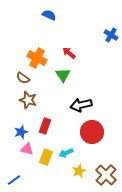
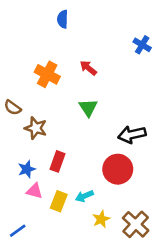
blue semicircle: (49, 15) -> (63, 19), turned -112
green triangle: (63, 75) -> (88, 108), moved
brown semicircle: (23, 78) -> (13, 108), moved
black arrow: (81, 105) -> (132, 135), moved

